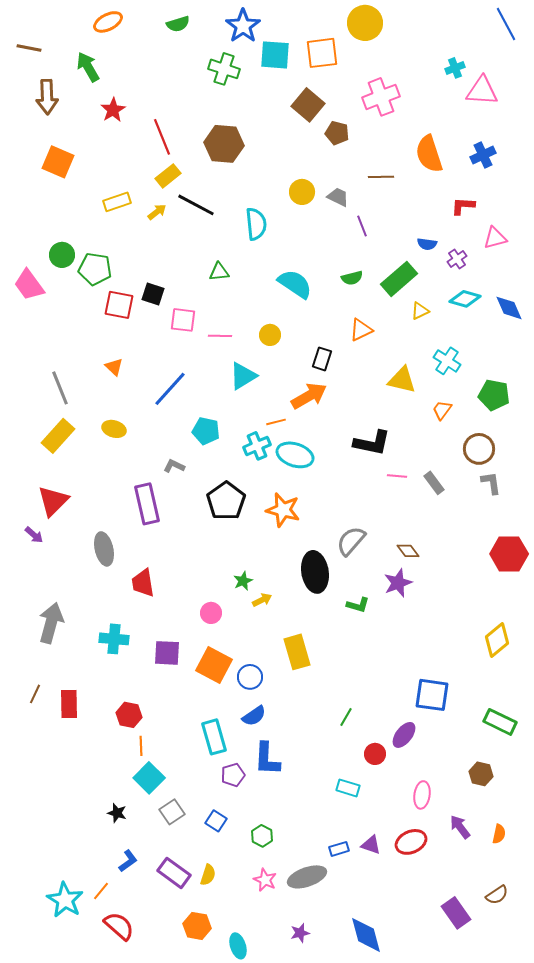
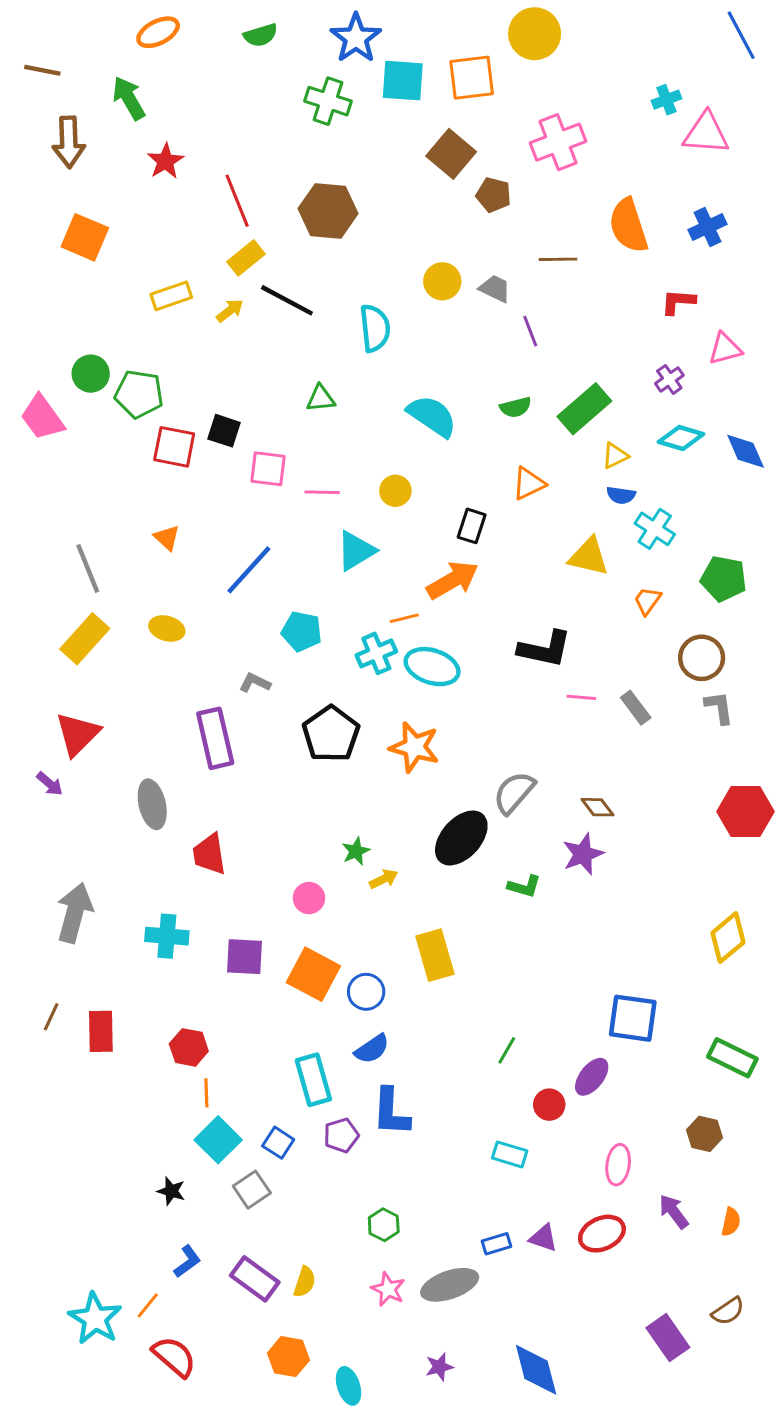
blue semicircle: (427, 244) -> (621, 495), moved
black ellipse: (315, 572) -> (461, 838), turned 51
blue square: (216, 821) -> (278, 1143), moved

